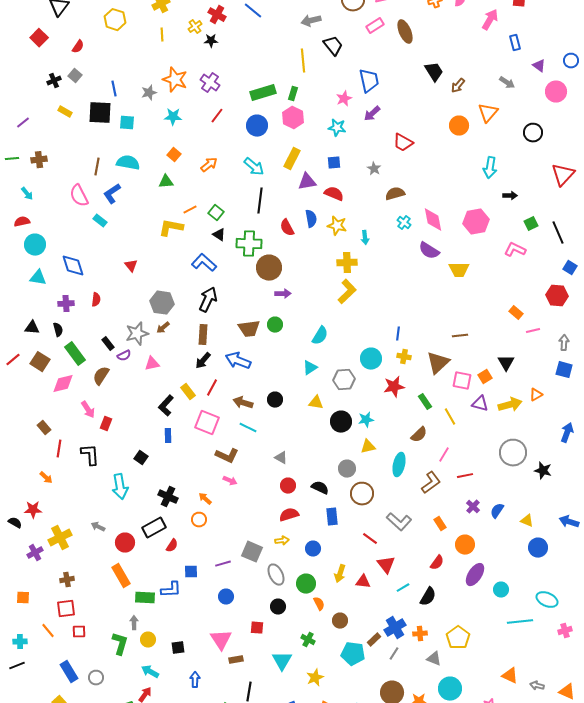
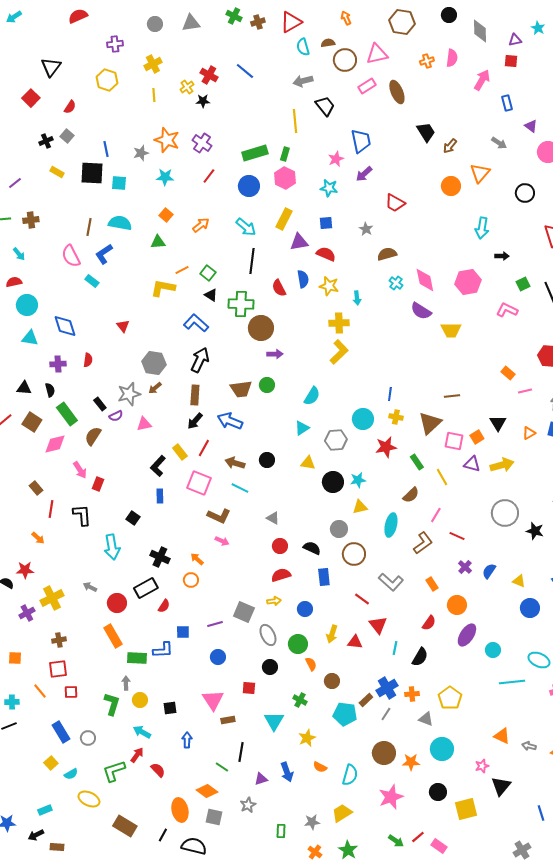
orange triangle: (536, 395) -> (529, 433), moved
red line: (465, 476) -> (457, 536), turned 35
cyan line: (403, 588) -> (395, 648), turned -48

